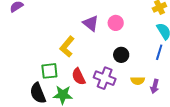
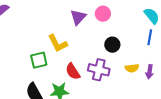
purple triangle: (91, 23) -> (78, 17), turned 42
yellow L-shape: (67, 47) -> (58, 43), turned -60
green square: (49, 71) -> (39, 60), moved

